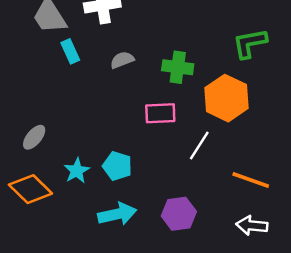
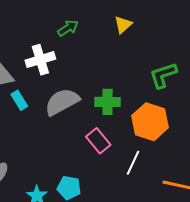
gray semicircle: (122, 60) -> (62, 102), size x1.8
pink rectangle: (160, 113) -> (98, 141), turned 60

